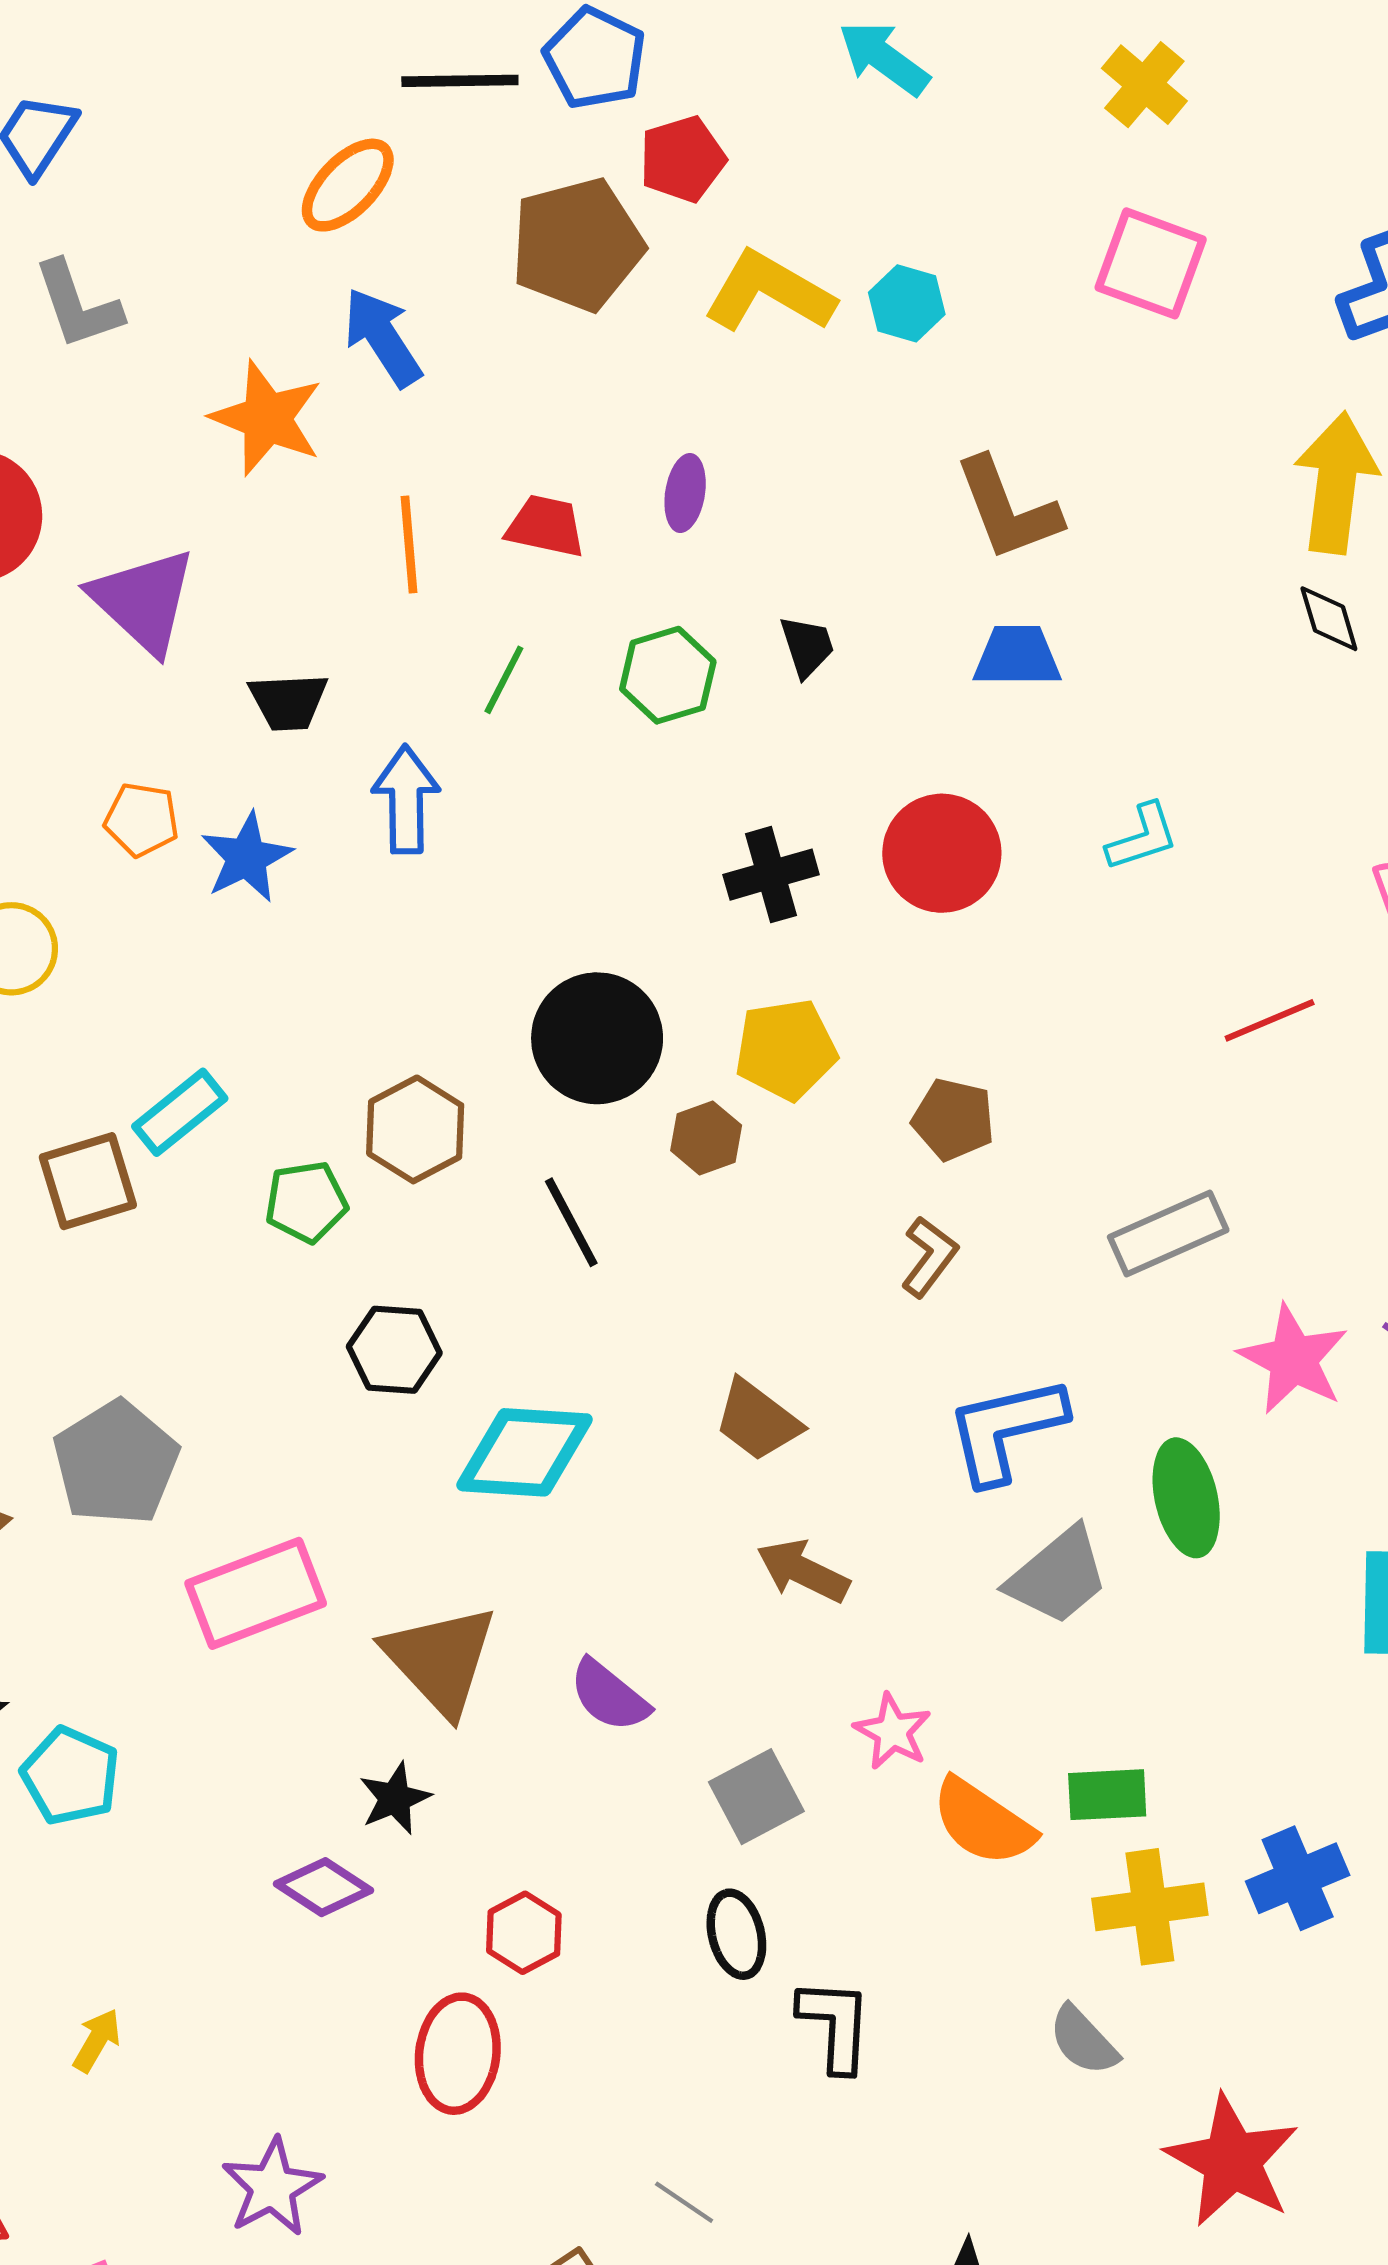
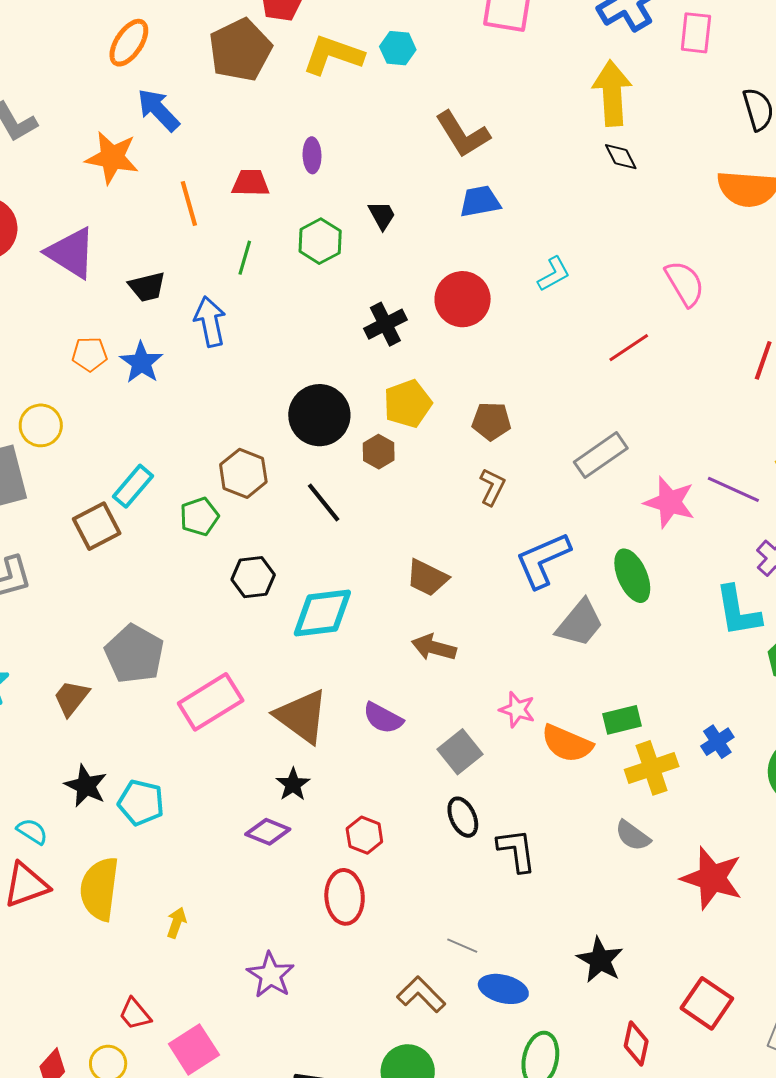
brown arrow: (803, 1571) -> (434, 648), moved
blue cross: (1298, 1878) -> (717, 742), size x0.7

